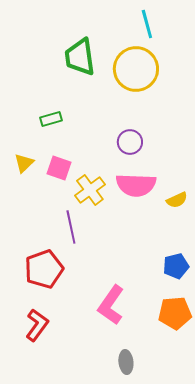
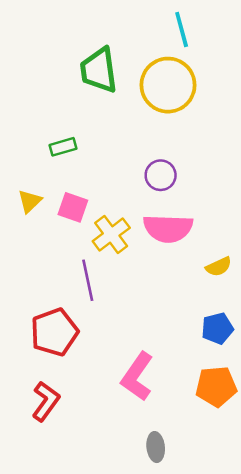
yellow semicircle: (177, 200) -> (219, 267), moved

